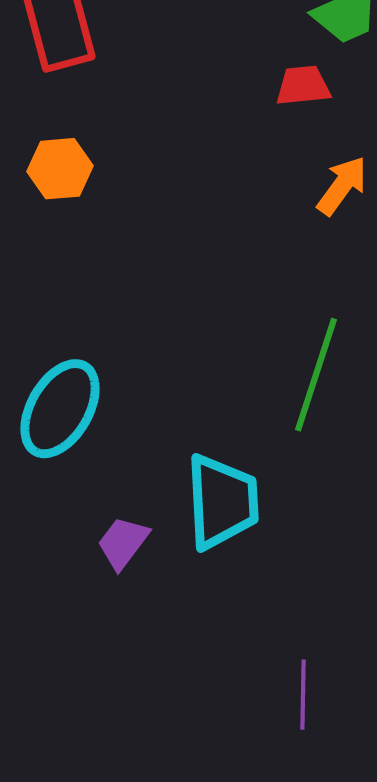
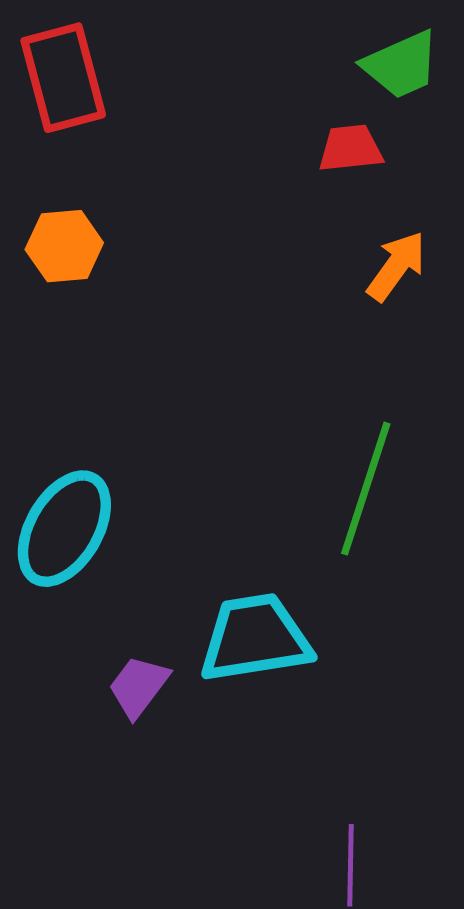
cyan trapezoid: (222, 502) -> (255, 638), turned -96

